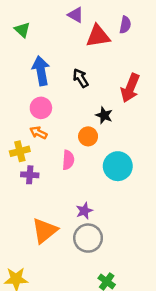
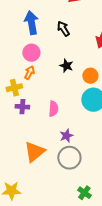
black star: (104, 115) -> (66, 66), moved
orange arrow: (38, 133) -> (29, 73), turned 88
orange circle: (88, 136) -> (90, 76), moved
pink semicircle: (68, 160) -> (53, 109), moved

